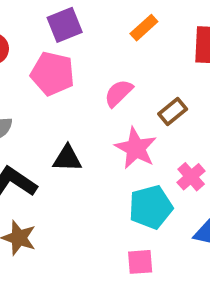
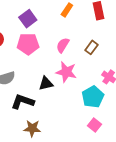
pink star: (136, 148) -> (66, 72), moved
pink square: (140, 262) -> (94, 125), turned -32

